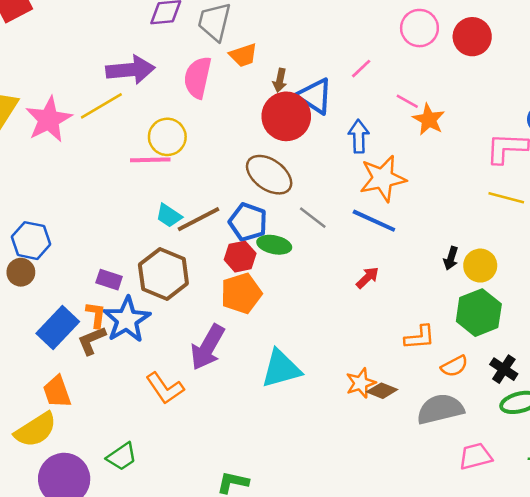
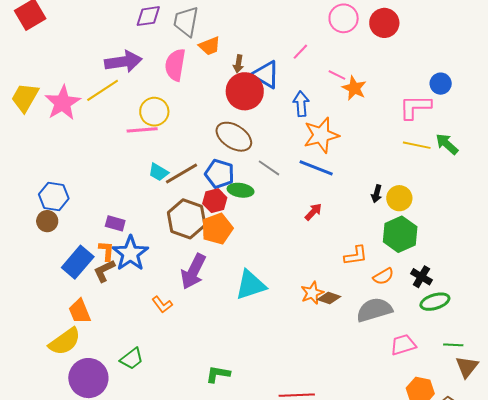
brown hexagon: (163, 274) -> (187, 219), moved
orange L-shape: (165, 388) -> (162, 305), size x0.7

